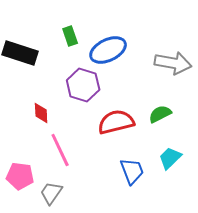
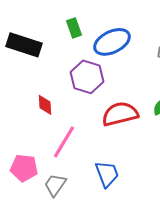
pink line: (60, 150) -> (64, 142), turned 56
blue trapezoid: (132, 171) -> (107, 174), moved

